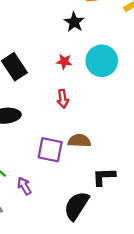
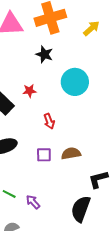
red star: (64, 62) -> (29, 91), moved
purple square: (50, 150) -> (44, 155), moved, size x0.7

